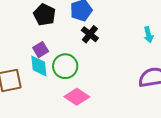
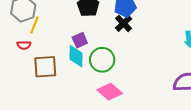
black cross: (90, 34) -> (124, 23), moved

